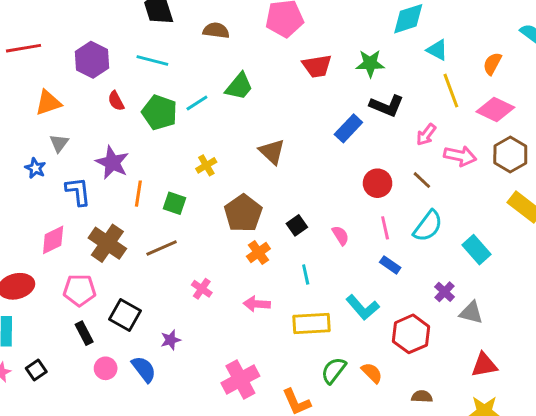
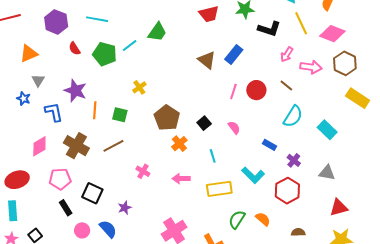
black L-shape: (387, 106) -> (269, 29), moved
brown triangle: (272, 152) -> (207, 60), moved
pink line: (385, 228) -> (233, 92), moved, turned 35
purple cross: (444, 292) -> (294, 160), moved

